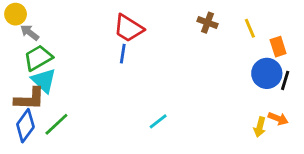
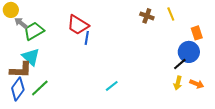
red trapezoid: (128, 28) -> (78, 25), moved
yellow line: (250, 28) -> (171, 14), moved
green trapezoid: (38, 58) -> (34, 31), moved
black line: (285, 80) -> (180, 64), moved, turned 32
yellow arrow: (260, 127) -> (178, 83), moved

